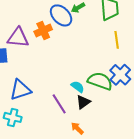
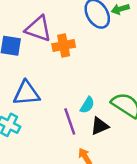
orange cross: (43, 30) -> (64, 45), moved
cyan semicircle: (78, 87) -> (87, 105), moved, turned 72

